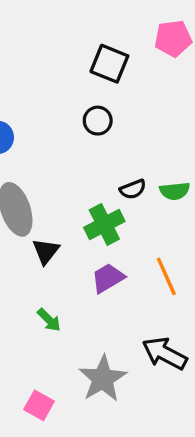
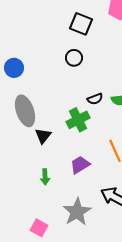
purple trapezoid: (108, 278) -> (80, 165), moved
green arrow: (49, 320) -> (45, 177), turned 42

